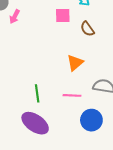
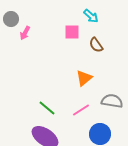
green line: (37, 93) -> (47, 108), turned -42
pink line: (72, 95) -> (81, 110), turned -36

